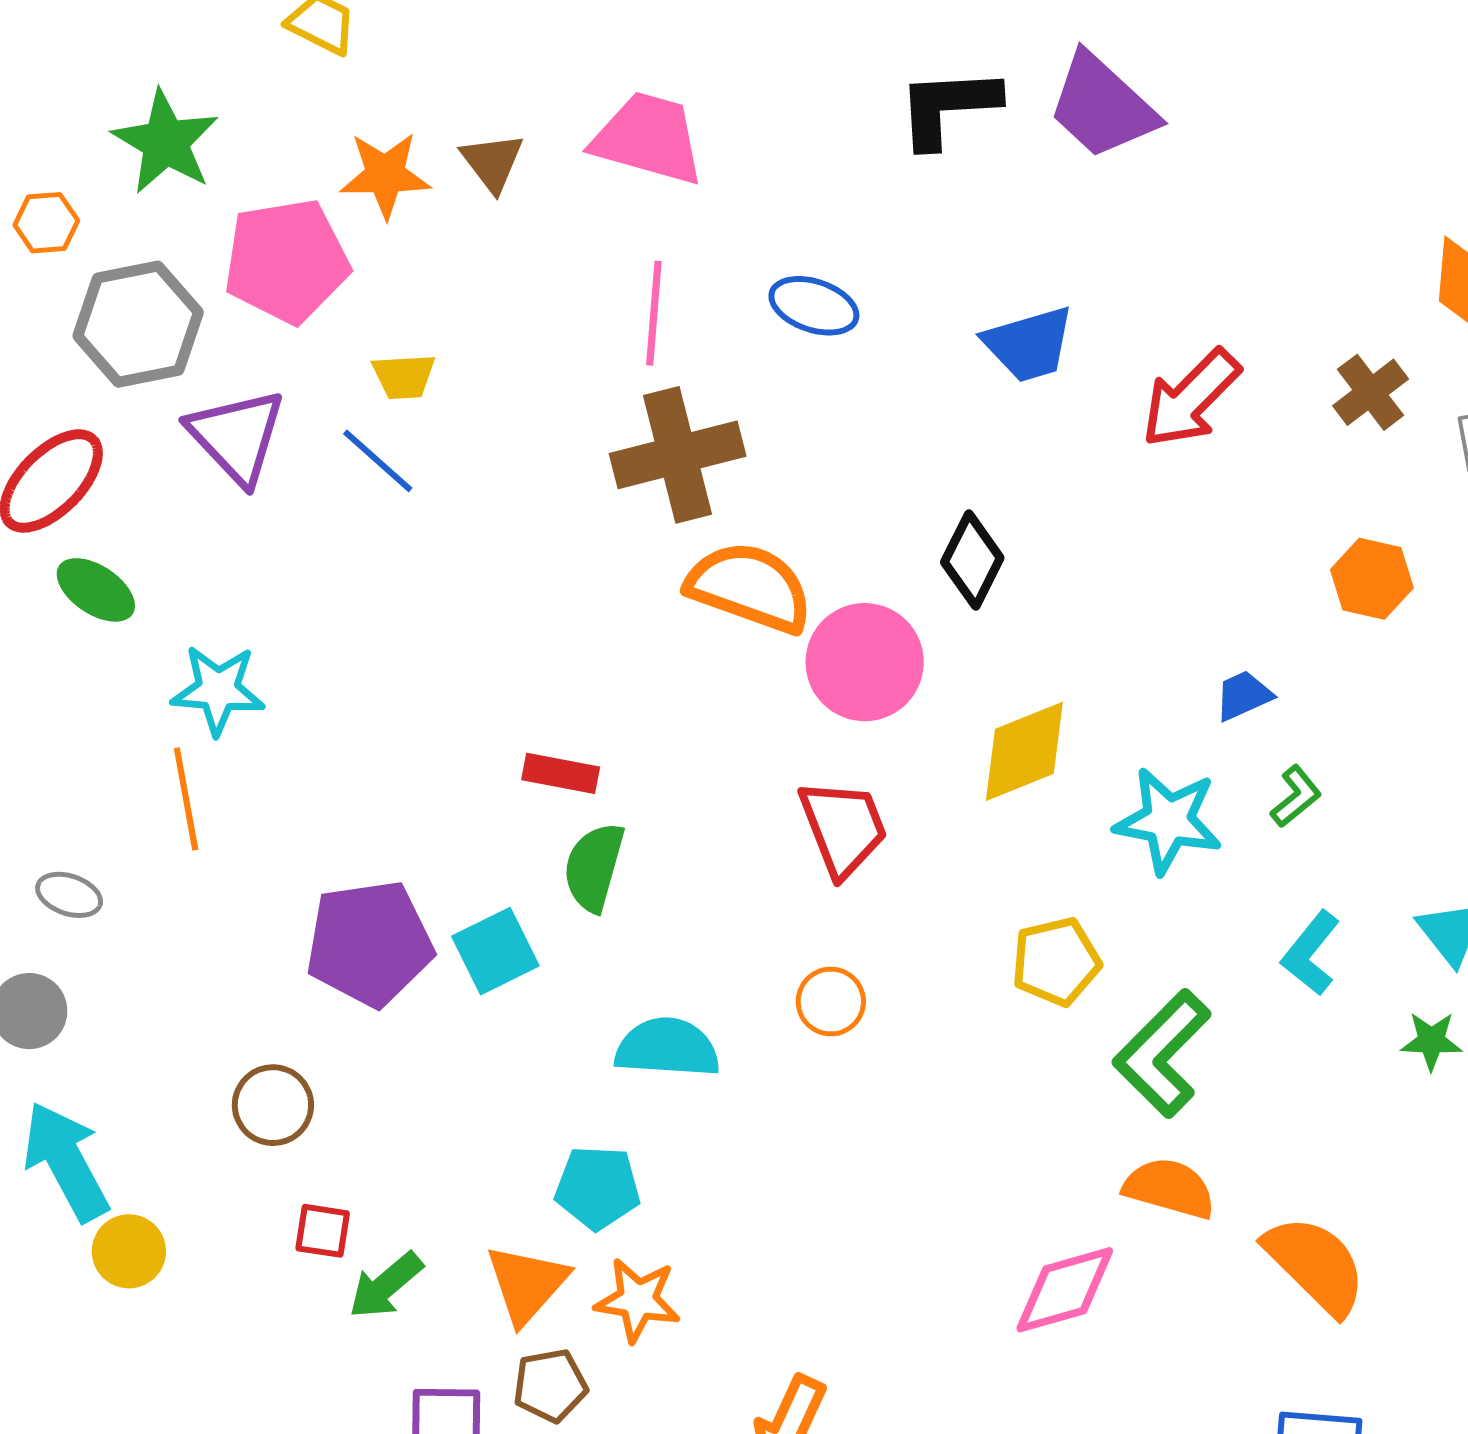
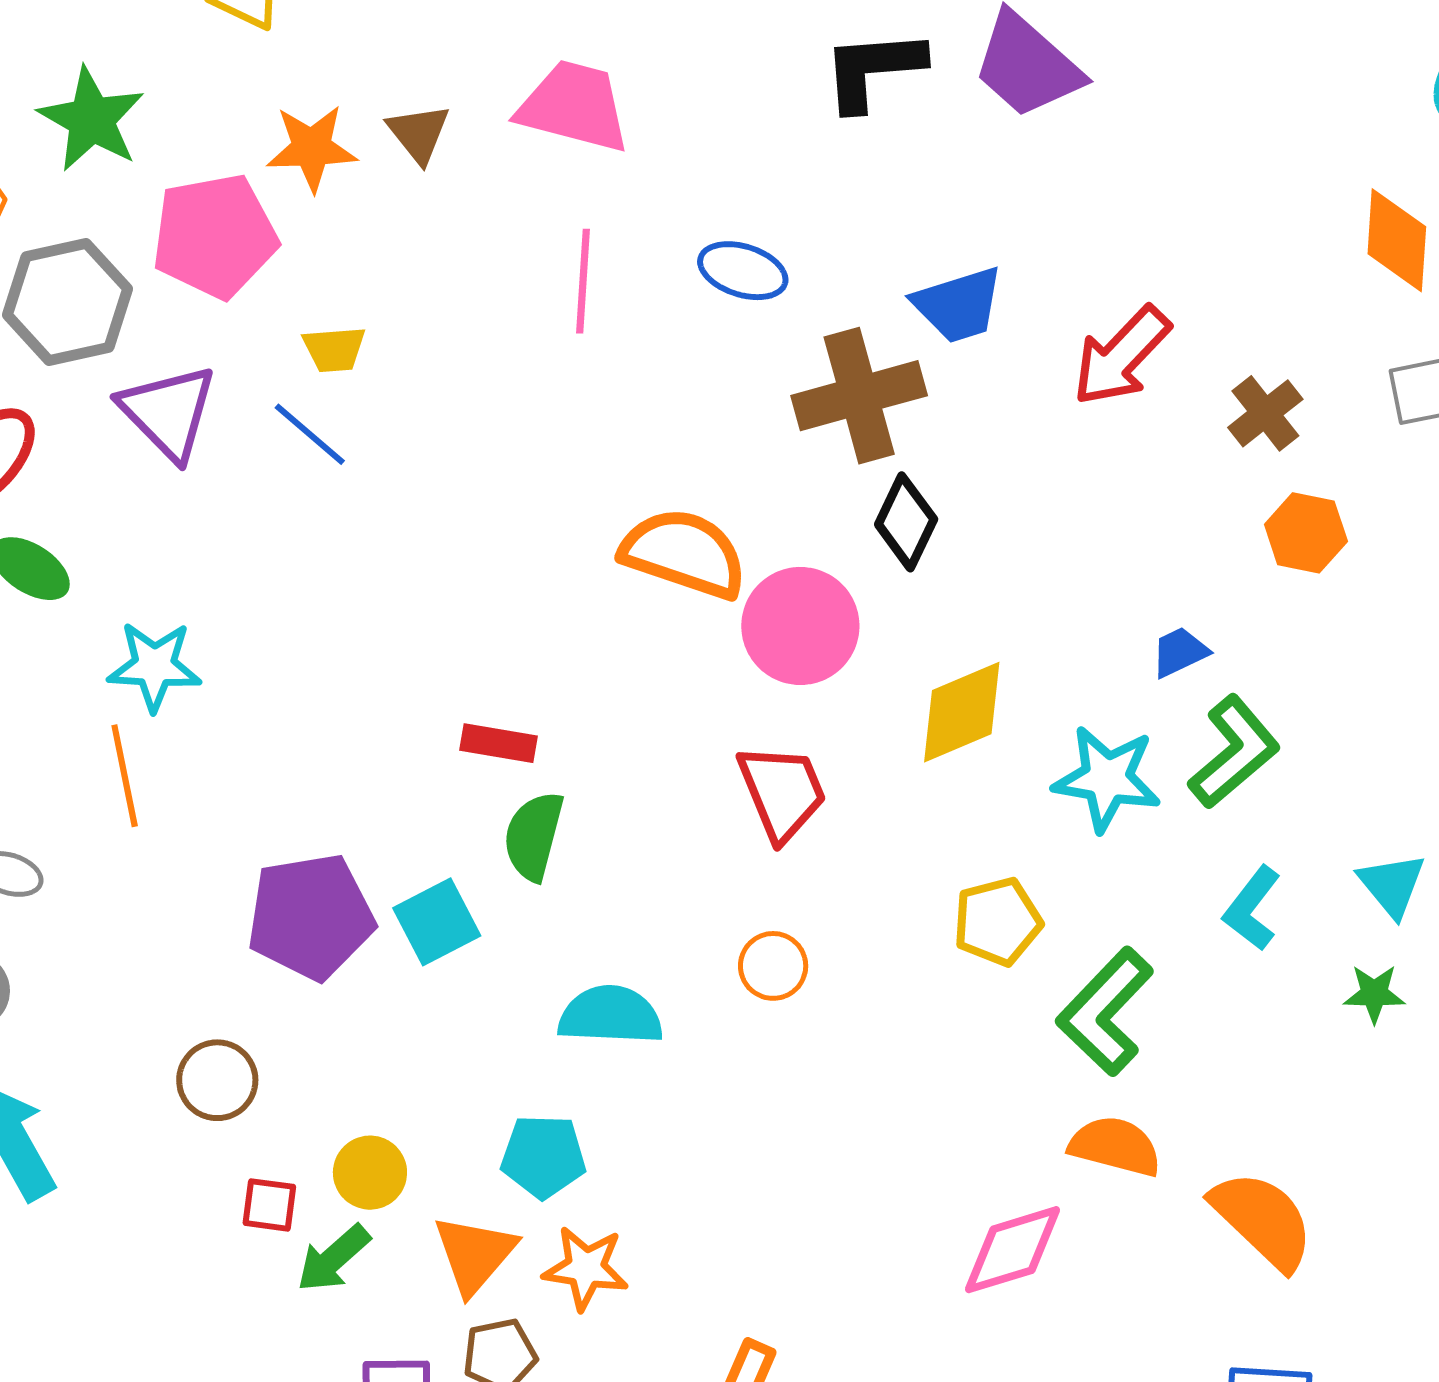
brown cross: (1371, 392) -> (1265, 413), moved
brown cross: (678, 455) -> (859, 396), moved
green L-shape: (1296, 796) -> (1234, 752), size x1.8
yellow circle: (129, 1251) -> (370, 1173), moved

